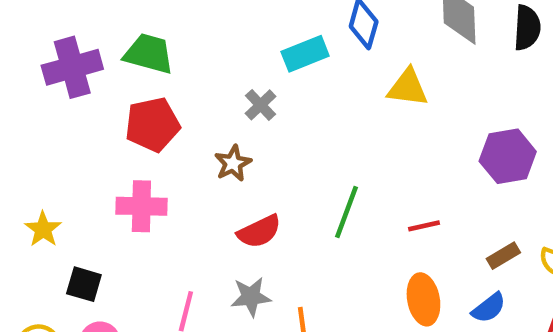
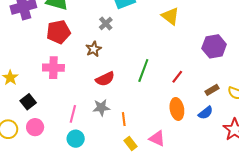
yellow triangle: (408, 88) -> (170, 16), turned 30
red line: (424, 226) -> (177, 77), turned -40
black square: (84, 284) -> (28, 102), turned 35

